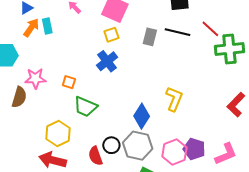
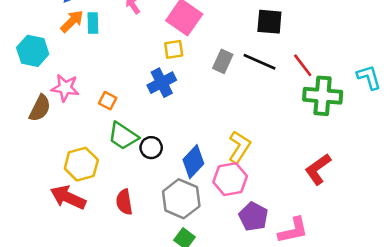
black circle: (111, 145) -> (151, 148), moved
pink hexagon: (174, 152) -> (230, 179), moved

